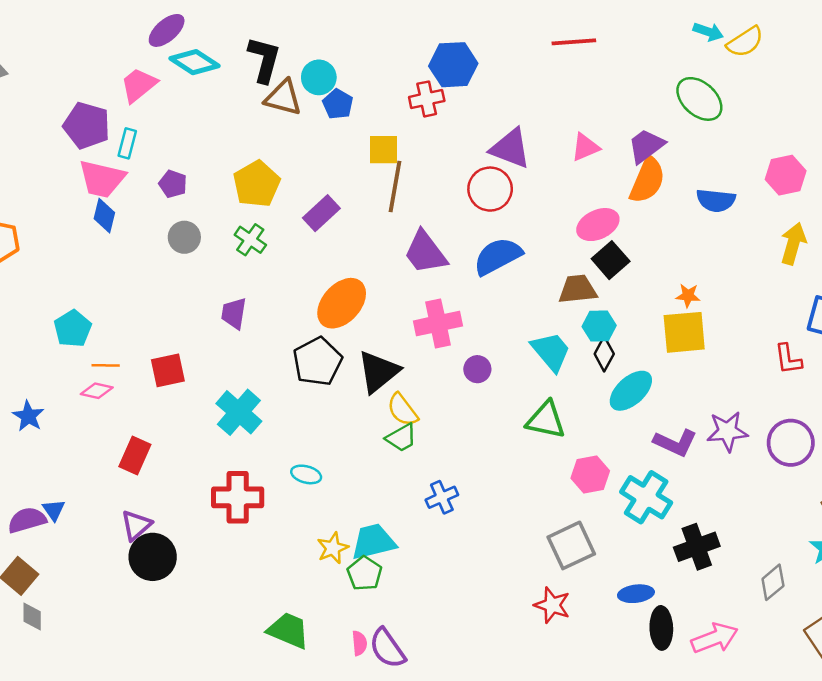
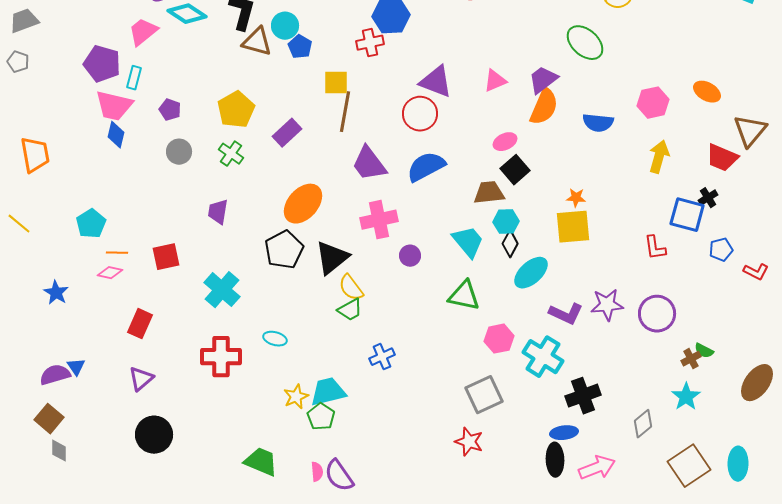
pink ellipse: (598, 225) -> (505, 142), size x0.7
black circle: (153, 557) -> (154, 435), moved
blue ellipse: (636, 594) -> (564, 433), moved

